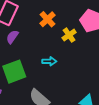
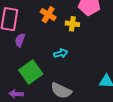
yellow cross: (69, 35) -> (72, 24), turned -32

